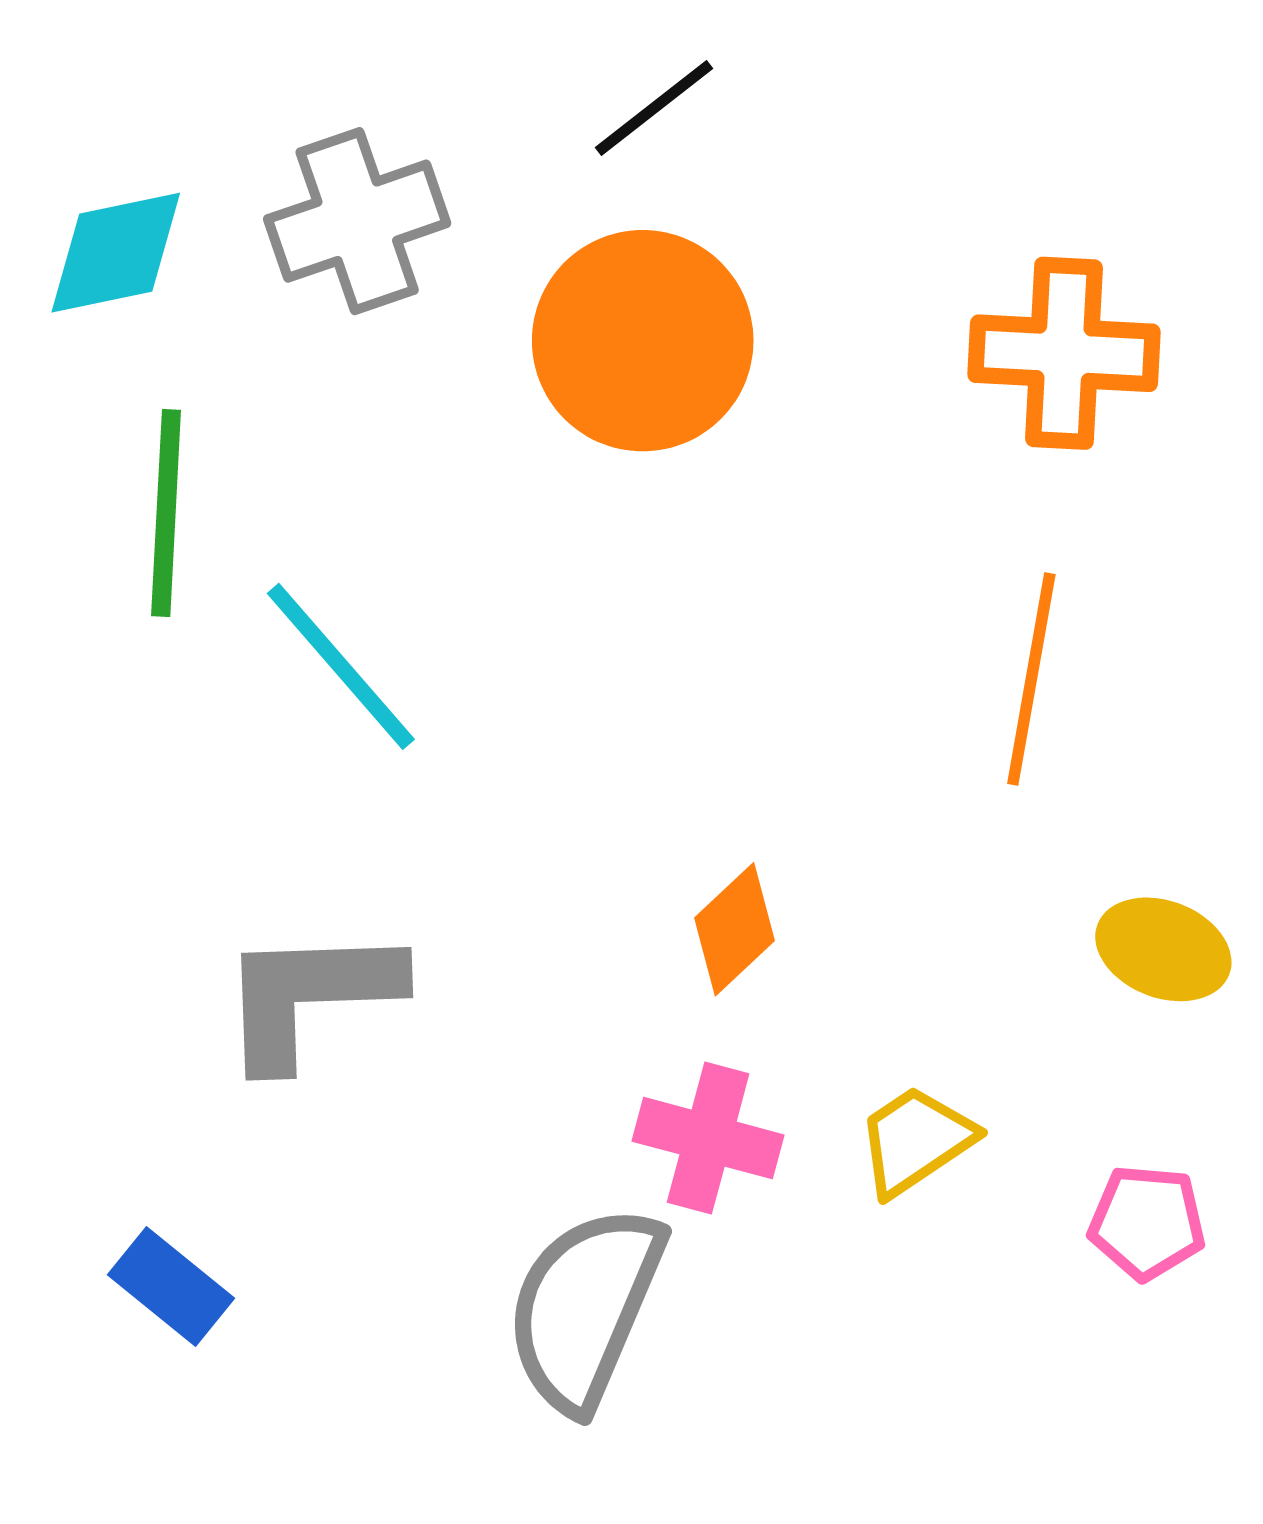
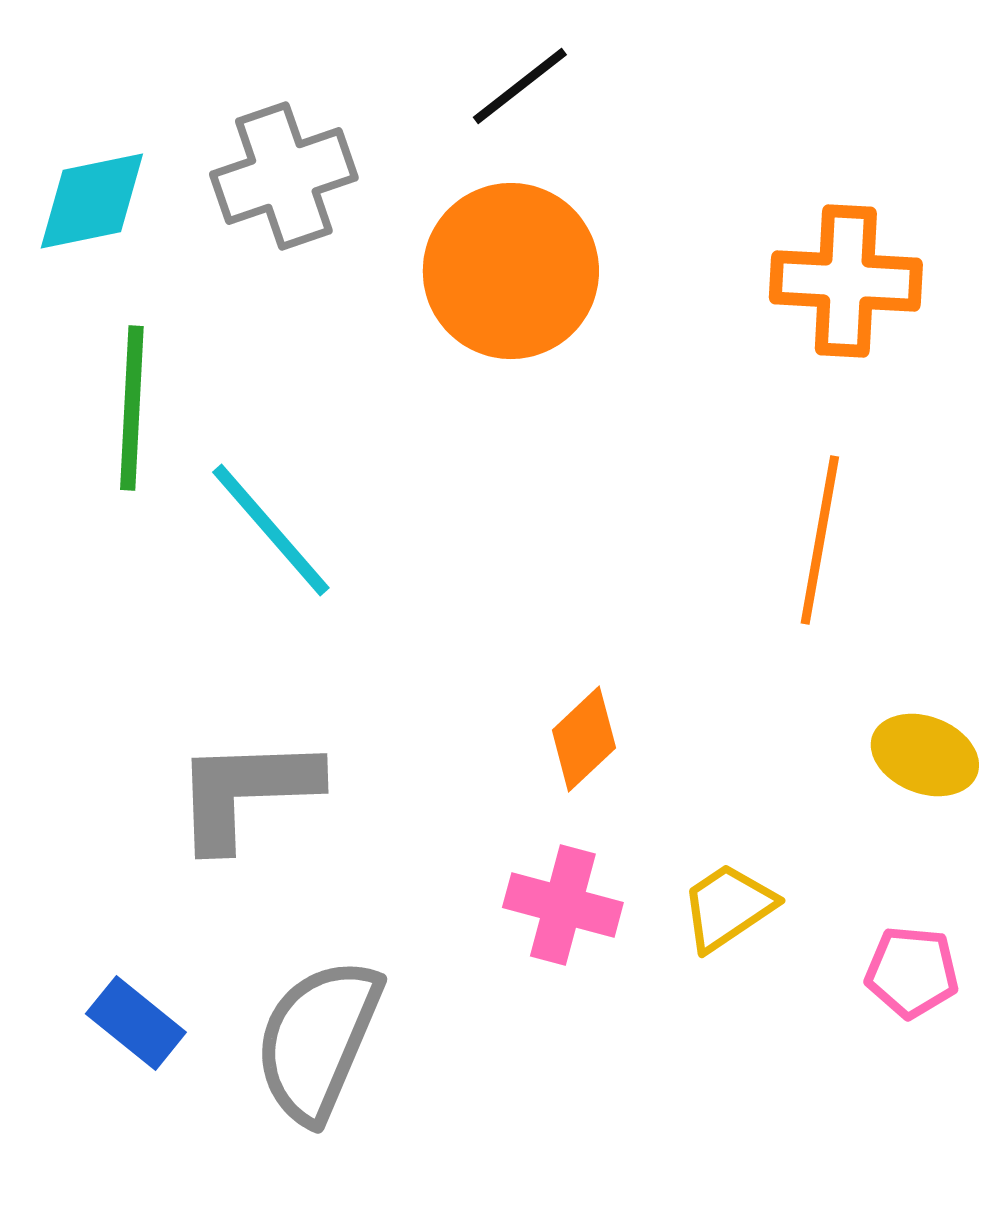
gray semicircle: (585, 1308) -> (318, 1040), moved

